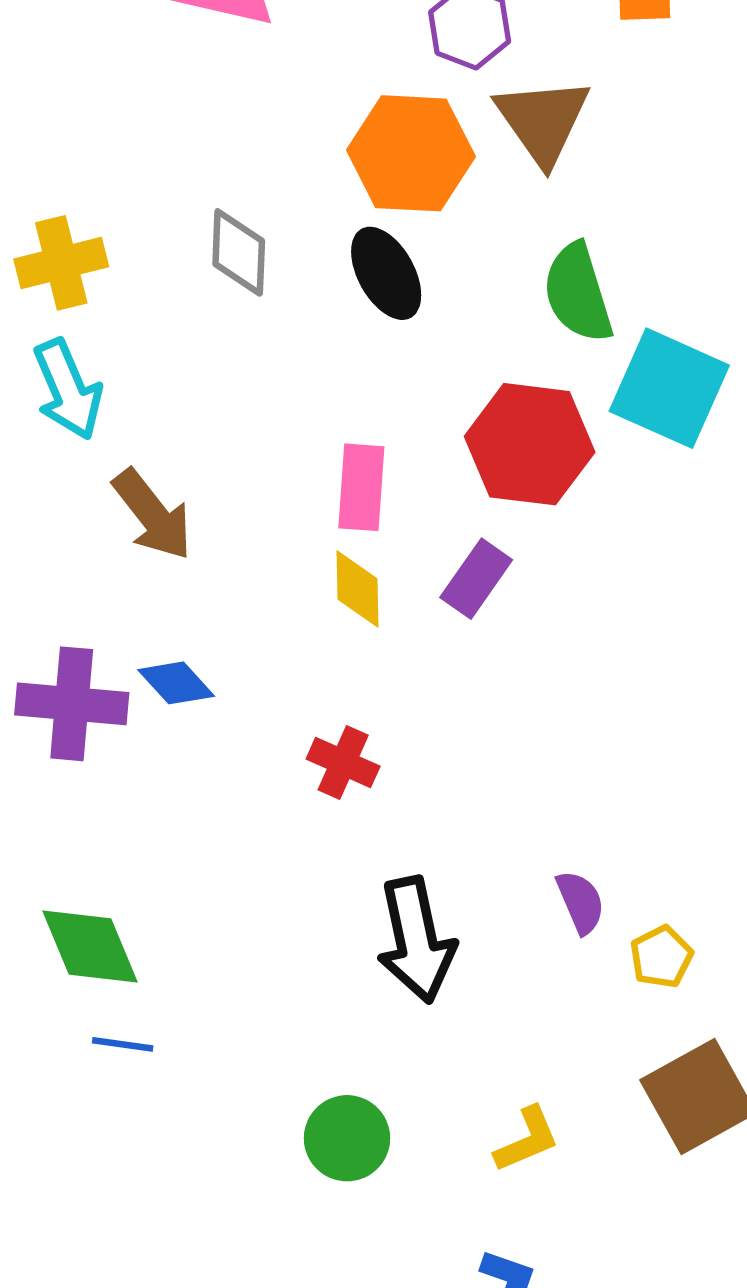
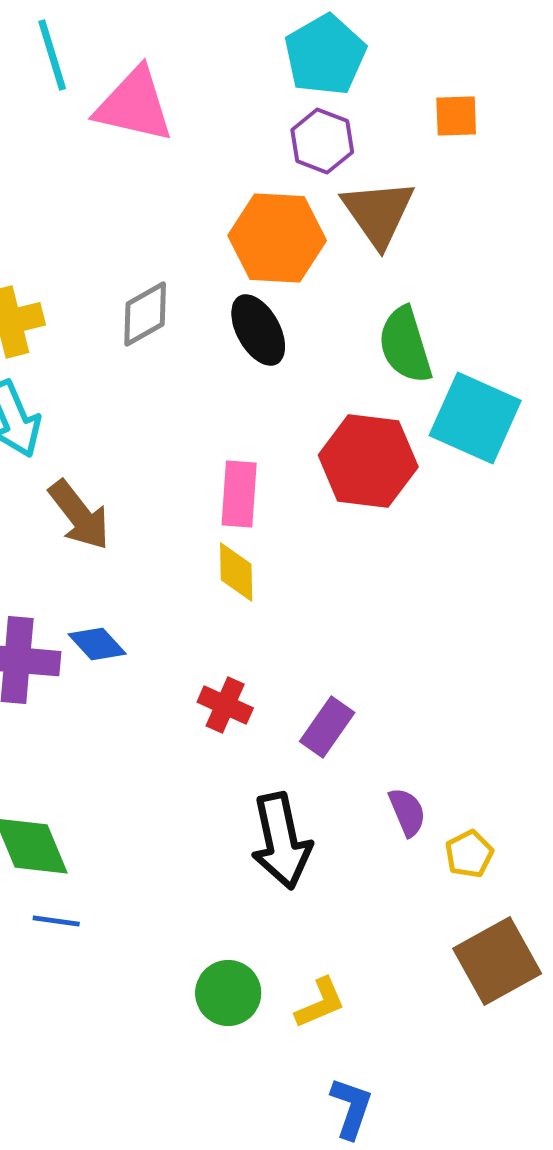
gray diamond: (239, 252) -> (145, 314), turned 58
purple rectangle: (476, 579) -> (327, 727), moved
yellow L-shape: (527, 1140) -> (320, 1003), moved

